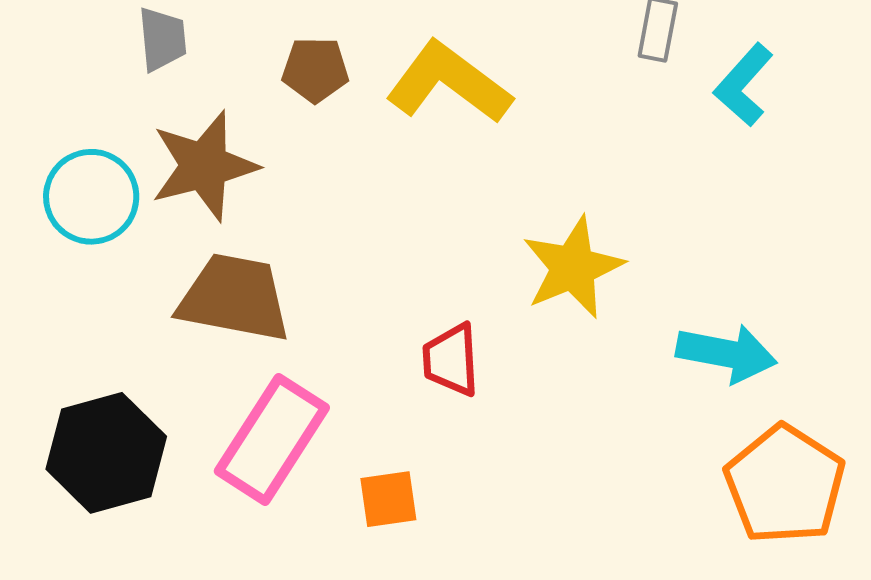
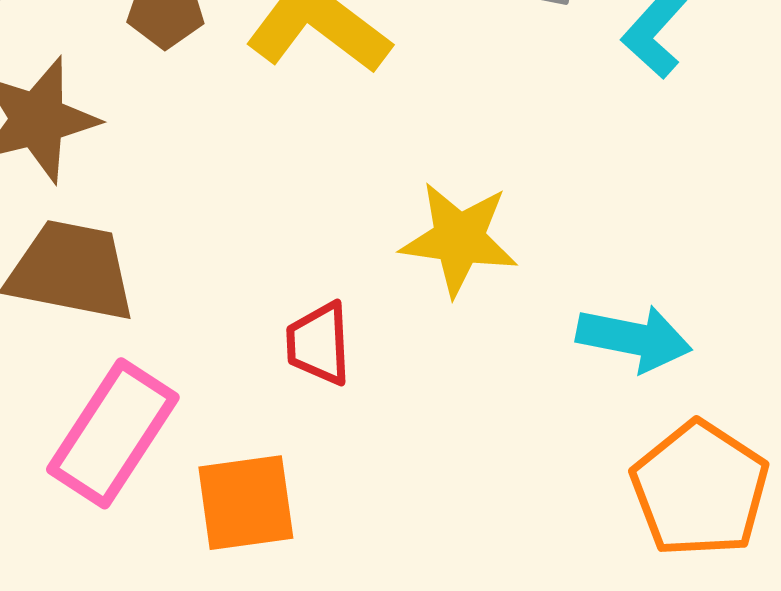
yellow star: (573, 267) -> (459, 239), turned 30
orange square: (388, 499) -> (246, 503), size x1.5

